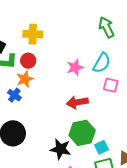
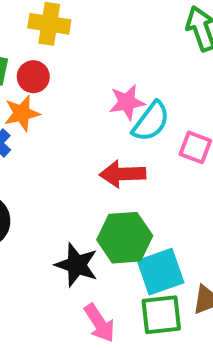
cyan semicircle: (102, 63) -> (151, 121), moved
cyan square: (102, 147) -> (161, 272), size x1.6

